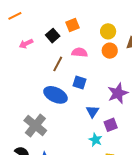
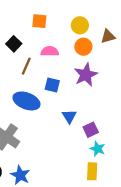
orange square: (72, 25) -> (39, 21), turned 32
black square: (53, 36) -> (14, 44), moved
purple star: (118, 93) -> (86, 75), moved
cyan star: (95, 140) -> (98, 149), moved

